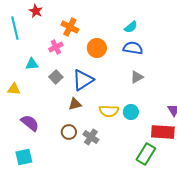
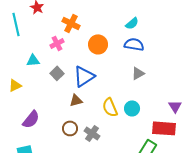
yellow triangle: (14, 89) -> (15, 85), turned -32
yellow semicircle: (109, 111) -> (110, 107), turned 66
purple semicircle: (30, 123) -> (31, 119), turned 90

